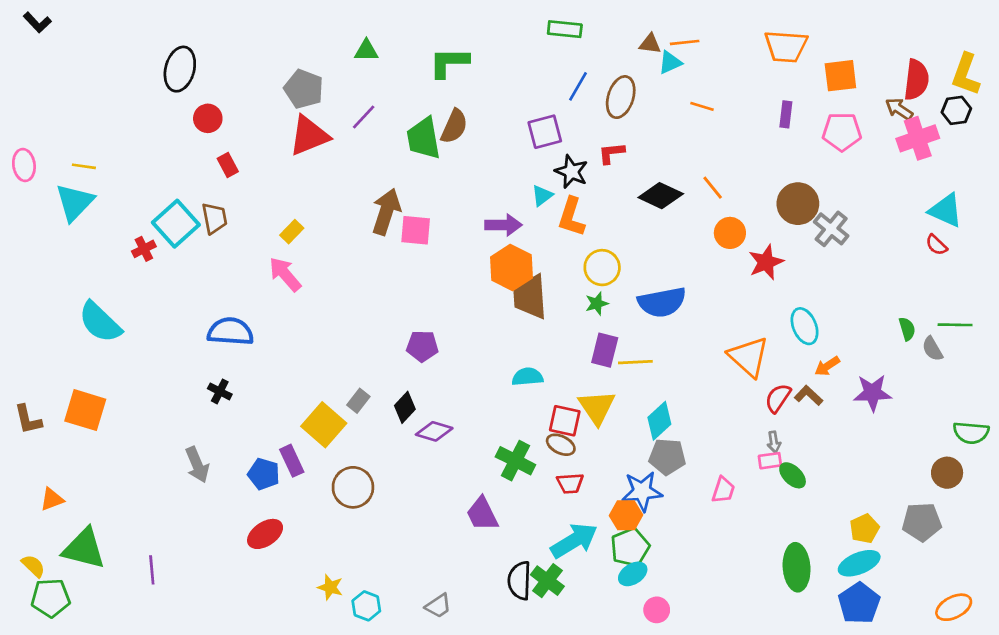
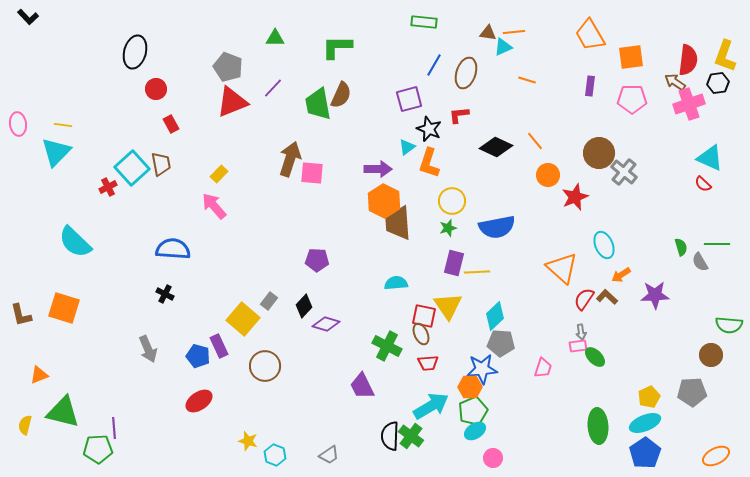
orange trapezoid: (786, 46) -> (590, 35), turned 56
brown ellipse: (561, 445) -> (421, 334), turned 40
yellow semicircle: (33, 566) -> (25, 425), turned -120
green pentagon: (51, 598) -> (98, 449), moved

